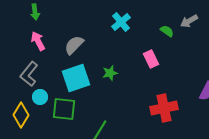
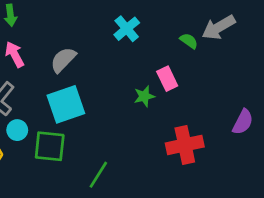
gray arrow: (189, 21) -> (219, 27), size x1.4
green star: (110, 73) -> (144, 96), moved

